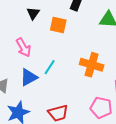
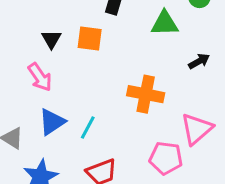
black triangle: (33, 13) -> (51, 39), moved
cyan line: (50, 67) -> (88, 127), moved

